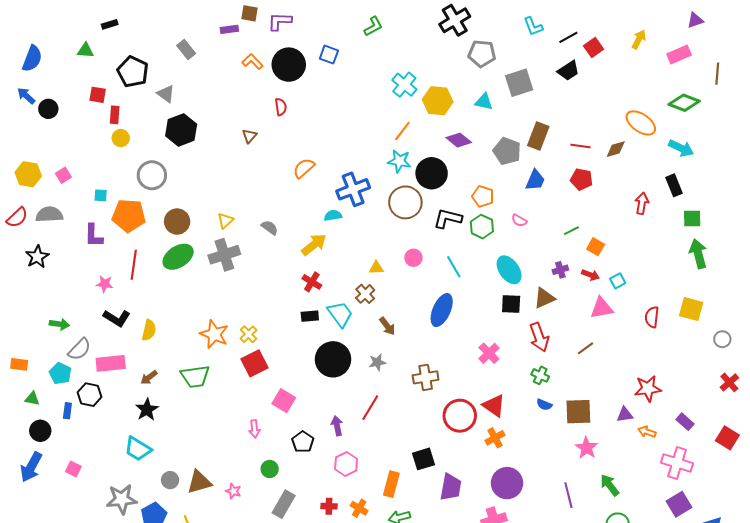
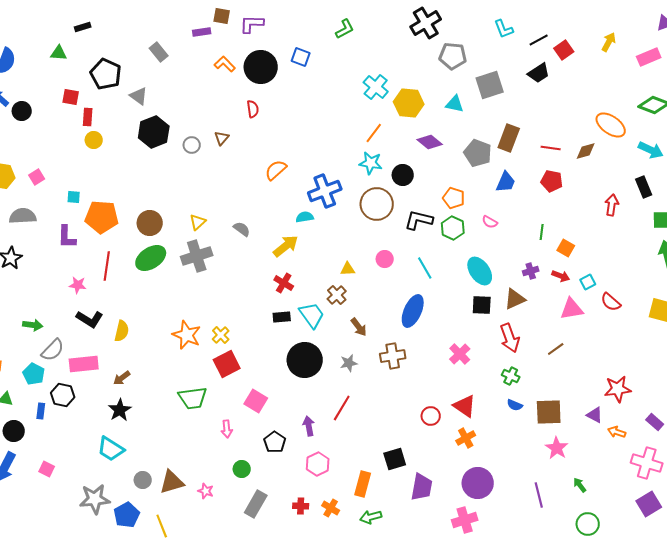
black circle: (432, 173) -> (403, 175), size x0.7
gray circle: (152, 175) -> (192, 145), moved, size x0.6
green line: (571, 231) -> (542, 232), turned -56
red semicircle: (652, 317) -> (611, 302), moved, turned -55
green trapezoid: (195, 376) -> (193, 398), moved
brown cross: (426, 377) -> (393, 356), moved
purple triangle: (625, 415) -> (595, 415), turned 36
red circle: (460, 416) -> (431, 416), size x0.6
green arrow: (610, 485) -> (580, 485), size x0.7

